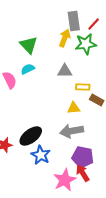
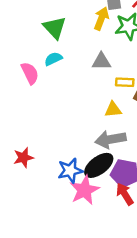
black ellipse: (31, 136) -> (99, 165), moved
blue star: (41, 155) -> (70, 171), turned 30
pink star: (65, 180) -> (84, 190), moved

